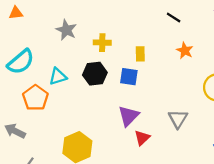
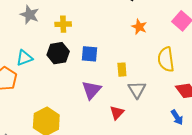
yellow rectangle: (140, 54) -> (122, 70), moved
red triangle: (142, 138) -> (117, 113), moved

